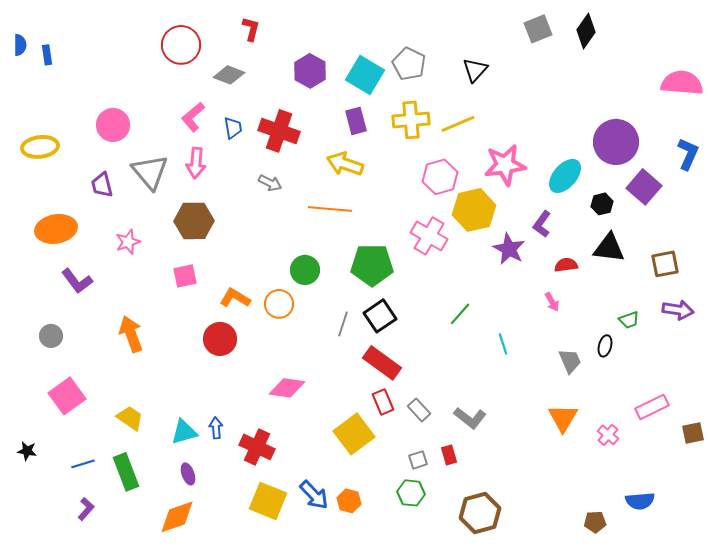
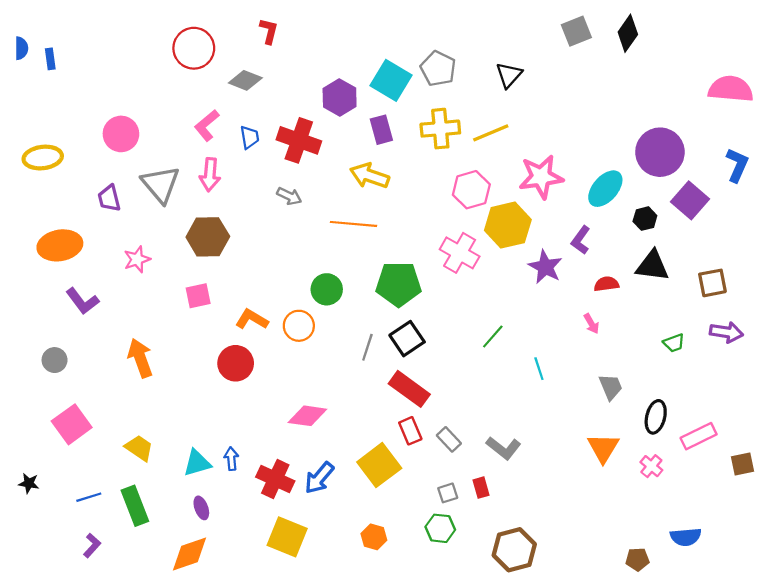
purple hexagon: (310, 71) -> (340, 98), moved
black ellipse: (605, 346) -> (656, 417), moved, size x1.4
blue arrow: (314, 495) -> (319, 478), moved, turned 84

